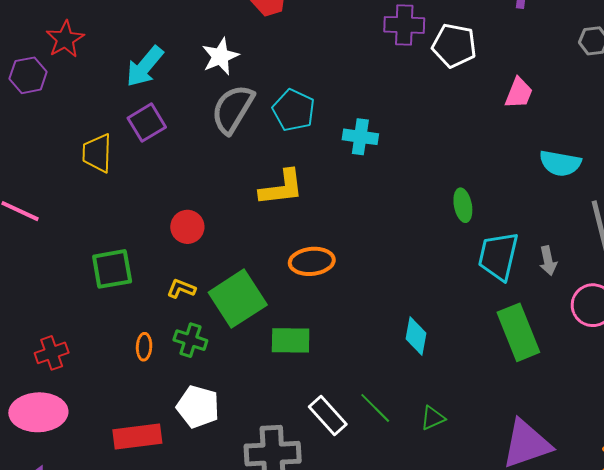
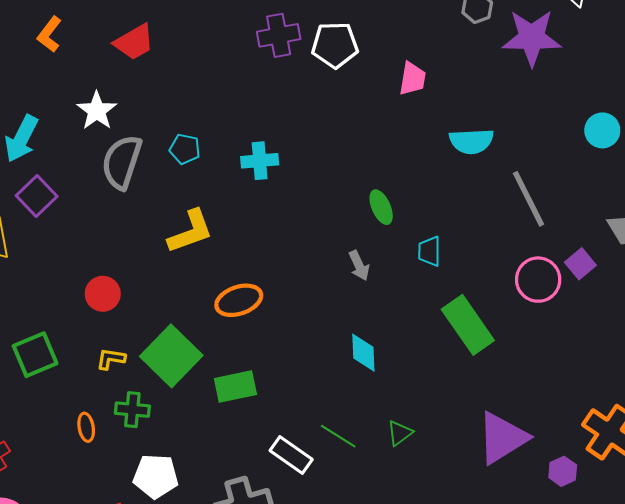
cyan pentagon: (294, 110) -> (185, 149), size x0.7
cyan trapezoid: (498, 256) -> (429, 251), size x0.6
gray arrow: (548, 261) -> (359, 266), moved

